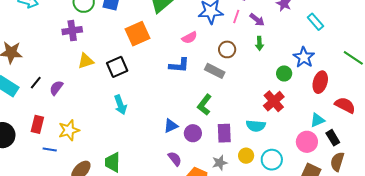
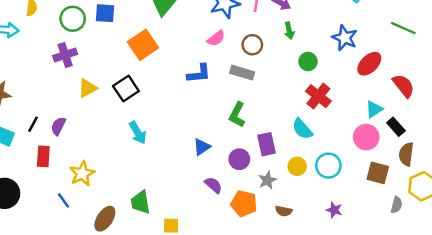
pink semicircle: (189, 38) -> (216, 38), moved
green circle: (284, 73) -> (308, 61), moved
red ellipse: (320, 82) -> (369, 64), turned 40
red semicircle: (345, 105) -> (403, 86), turned 35
red rectangle: (37, 124) -> (43, 156), moved
cyan semicircle: (256, 126) -> (302, 129), turned 54
purple circle: (193, 133) -> (239, 159), moved
blue line: (50, 150) -> (64, 200), turned 56

